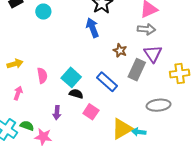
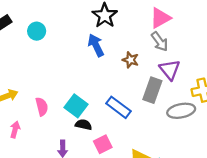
gray arrow: (146, 29) -> (160, 42), turned 54
brown star: (120, 51) -> (130, 60), moved
gray ellipse: (159, 105) -> (181, 111), moved
pink square: (91, 112) -> (103, 144), turned 35

